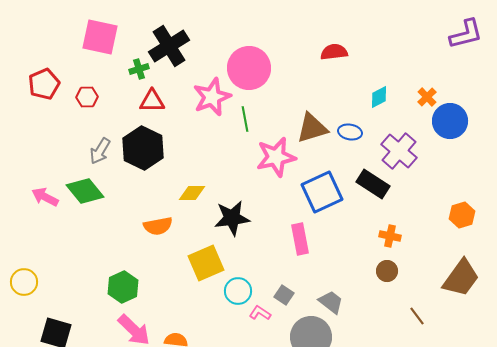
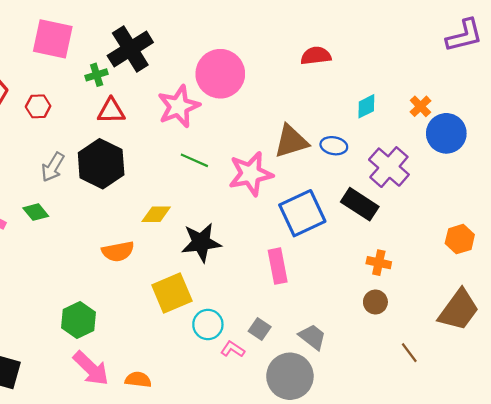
green line: (245, 119) -> (194, 160), moved, turned -55
green diamond: (85, 191) -> (36, 212), size x0.6

